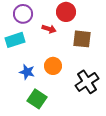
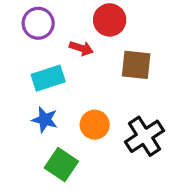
cyan rectangle: (15, 40) -> (48, 78), moved
orange circle: (53, 66) -> (95, 125), moved

